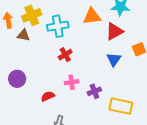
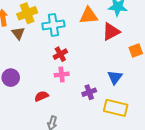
brown triangle: (23, 35) -> (18, 33), turned 40
blue triangle: (114, 59) -> (115, 77), moved
pink cross: (72, 82) -> (62, 74), moved

